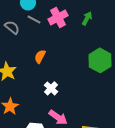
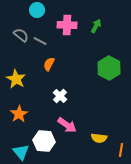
pink cross: (58, 17) -> (67, 25), turned 30
gray line: (34, 19) -> (40, 41), moved

